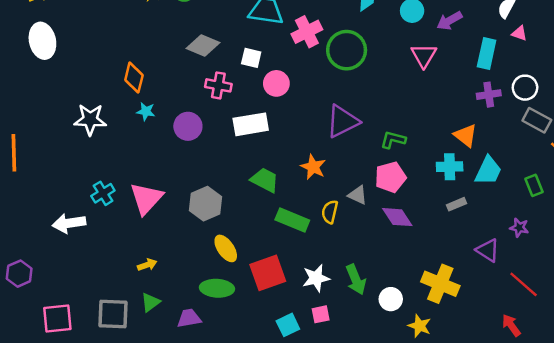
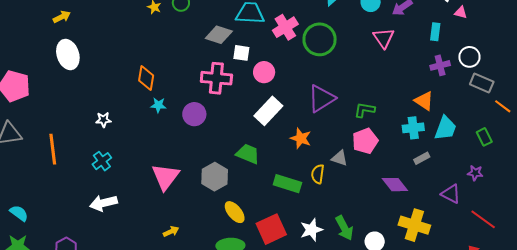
gray diamond: (203, 46) -> (219, 35), moved
cyan rectangle: (487, 54) -> (435, 32), size x0.7
pink cross: (218, 85) -> (216, 78), size x1.4
white star: (90, 120) -> (103, 120), moved, size x0.6
white rectangle: (251, 124) -> (268, 111), moved, turned -32
green trapezoid: (265, 180) -> (248, 154), moved
cyan cross: (103, 193) -> (102, 161), moved
purple diamond: (397, 217) -> (395, 185), moved

